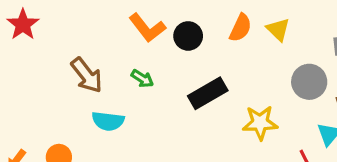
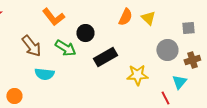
orange L-shape: (147, 28) -> (53, 17), moved
black circle: (188, 36) -> (85, 33), moved
green arrow: (142, 79) -> (65, 48), size x1.5

